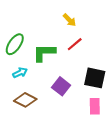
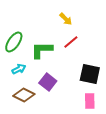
purple square: (61, 86) -> (48, 82), moved

